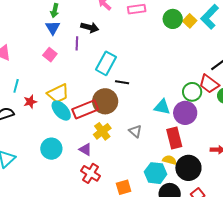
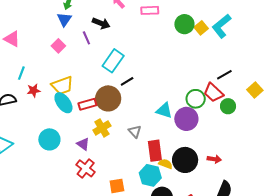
purple line: (77, 43) -> (86, 38), turned -32
black line: (122, 82) -> (127, 81), turned -48
red rectangle: (85, 109) -> (87, 104), size x0.7
red rectangle: (174, 138) -> (155, 151), moved
black circle: (188, 168) -> (185, 160), moved

